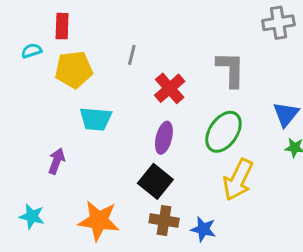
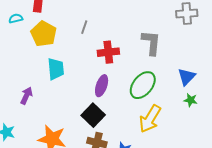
yellow pentagon: (74, 70) -> (44, 34), turned 30
red cross: (170, 88) -> (108, 52), turned 30
cyan trapezoid: (96, 119) -> (56, 69), turned -105

